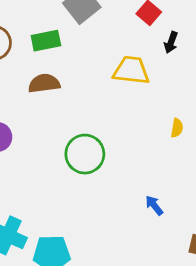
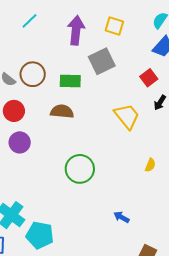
yellow trapezoid: (131, 70) -> (127, 116), turned 32
blue arrow: (154, 205) -> (121, 217), turned -35

